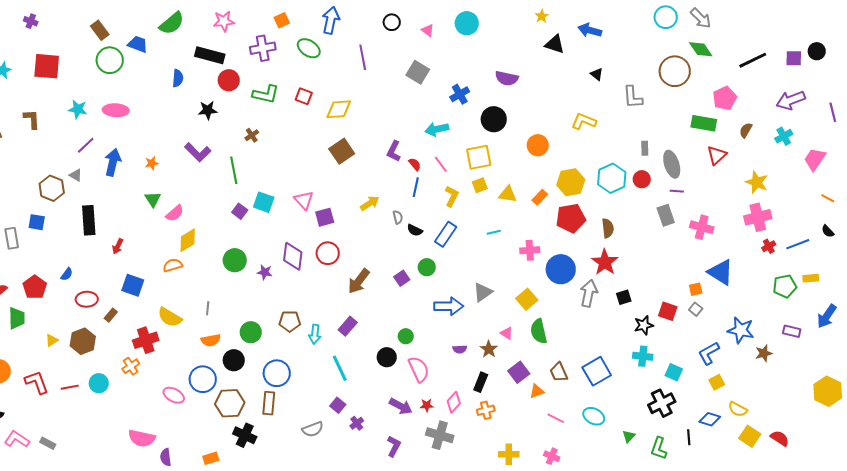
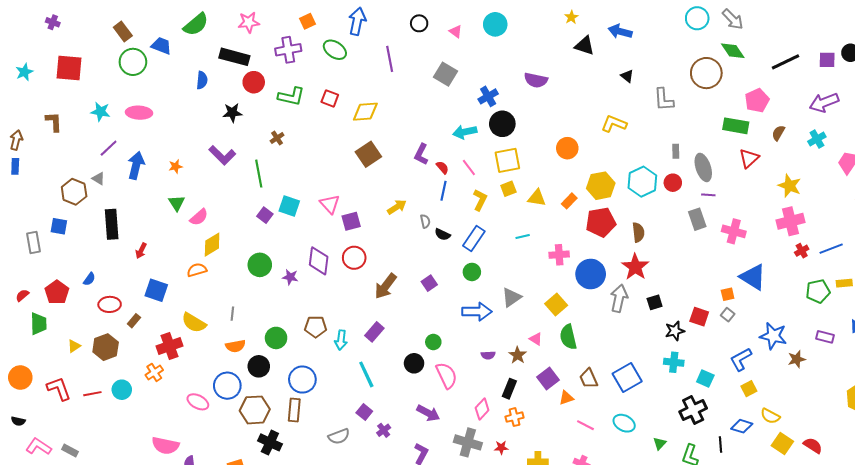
black circle: (494, 119) -> (502, 124), moved
green circle: (427, 267) -> (472, 272), moved
red star: (427, 405) -> (501, 448), moved

